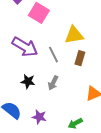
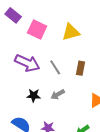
yellow triangle: (74, 35) -> (71, 32), moved
gray arrow: (53, 83) -> (58, 94), turned 40

